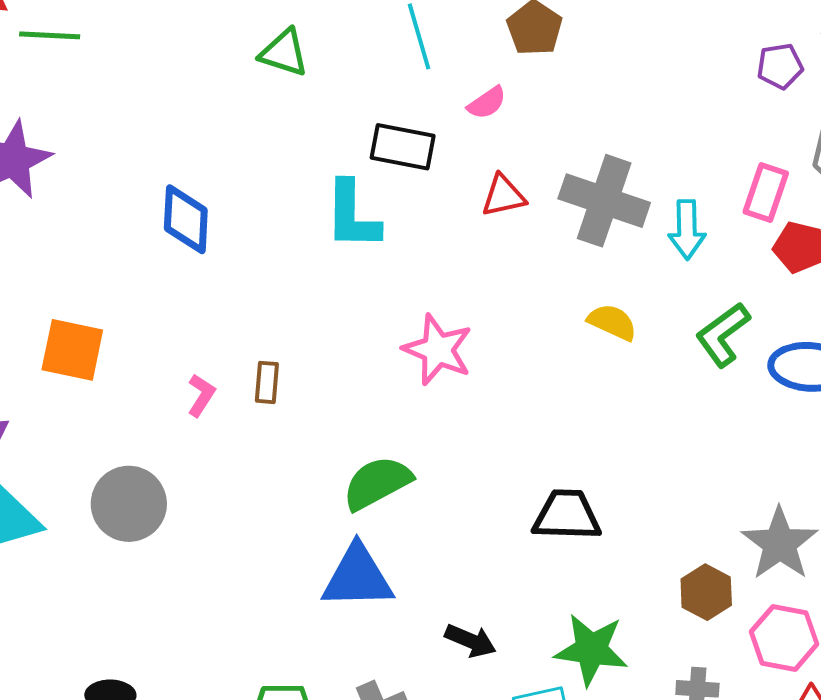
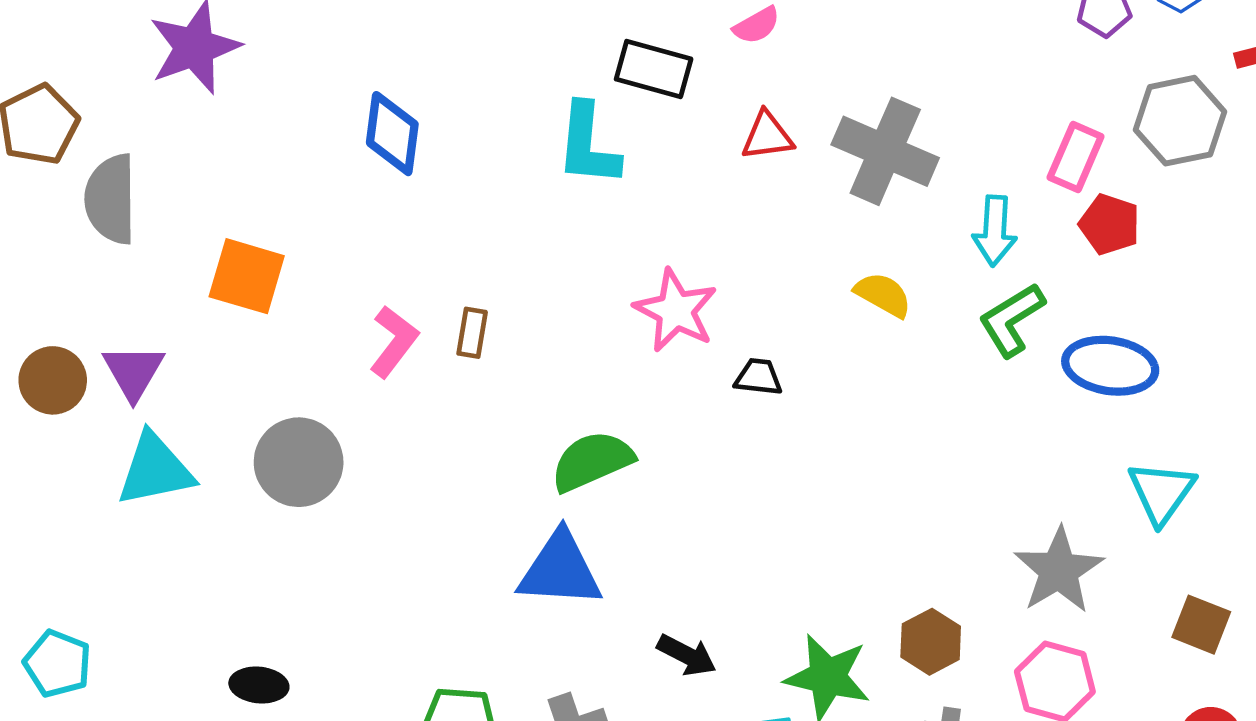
cyan arrow: (687, 230) -> (995, 231), moved
pink L-shape: (201, 395) -> (394, 342), size x1.4
black trapezoid: (567, 515) -> (758, 377), moved, size x0.6
brown hexagon: (706, 592) -> (931, 642), moved

